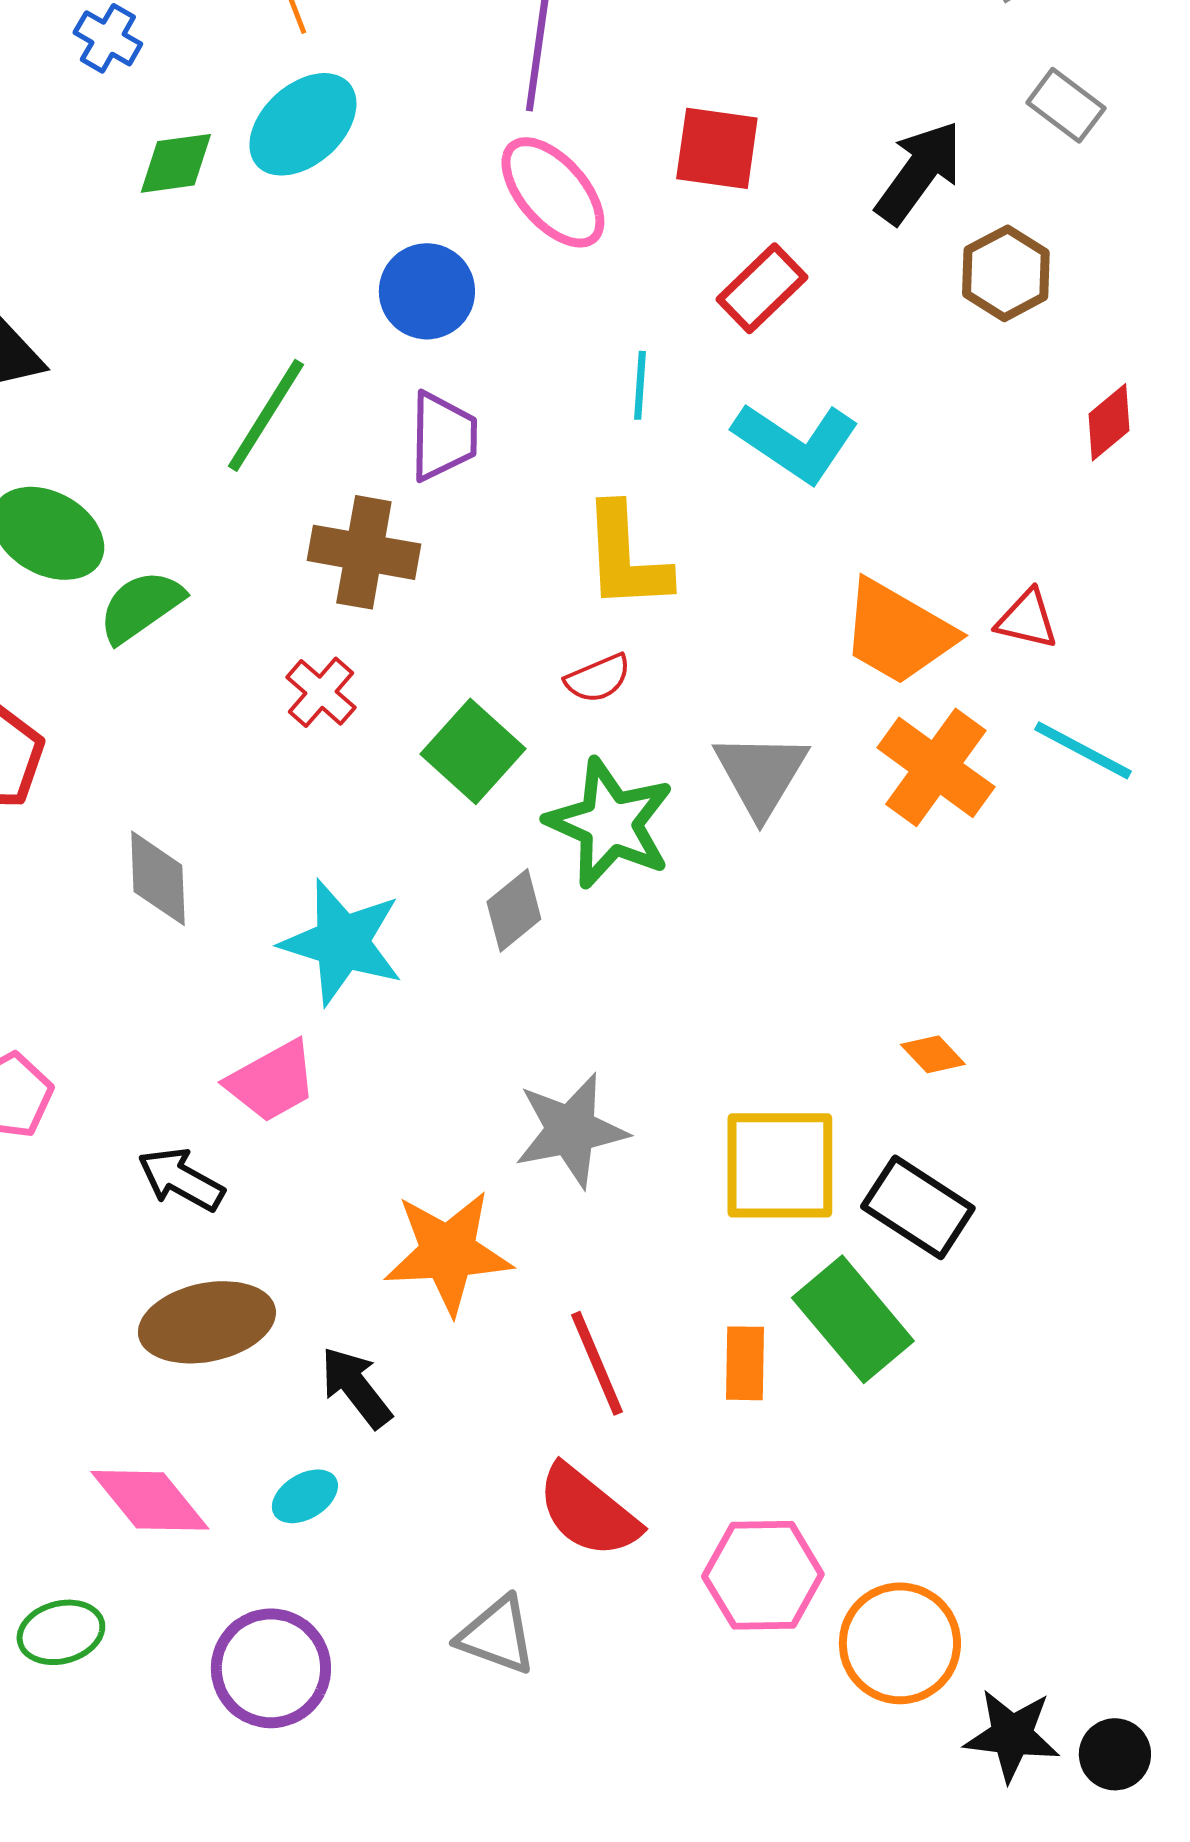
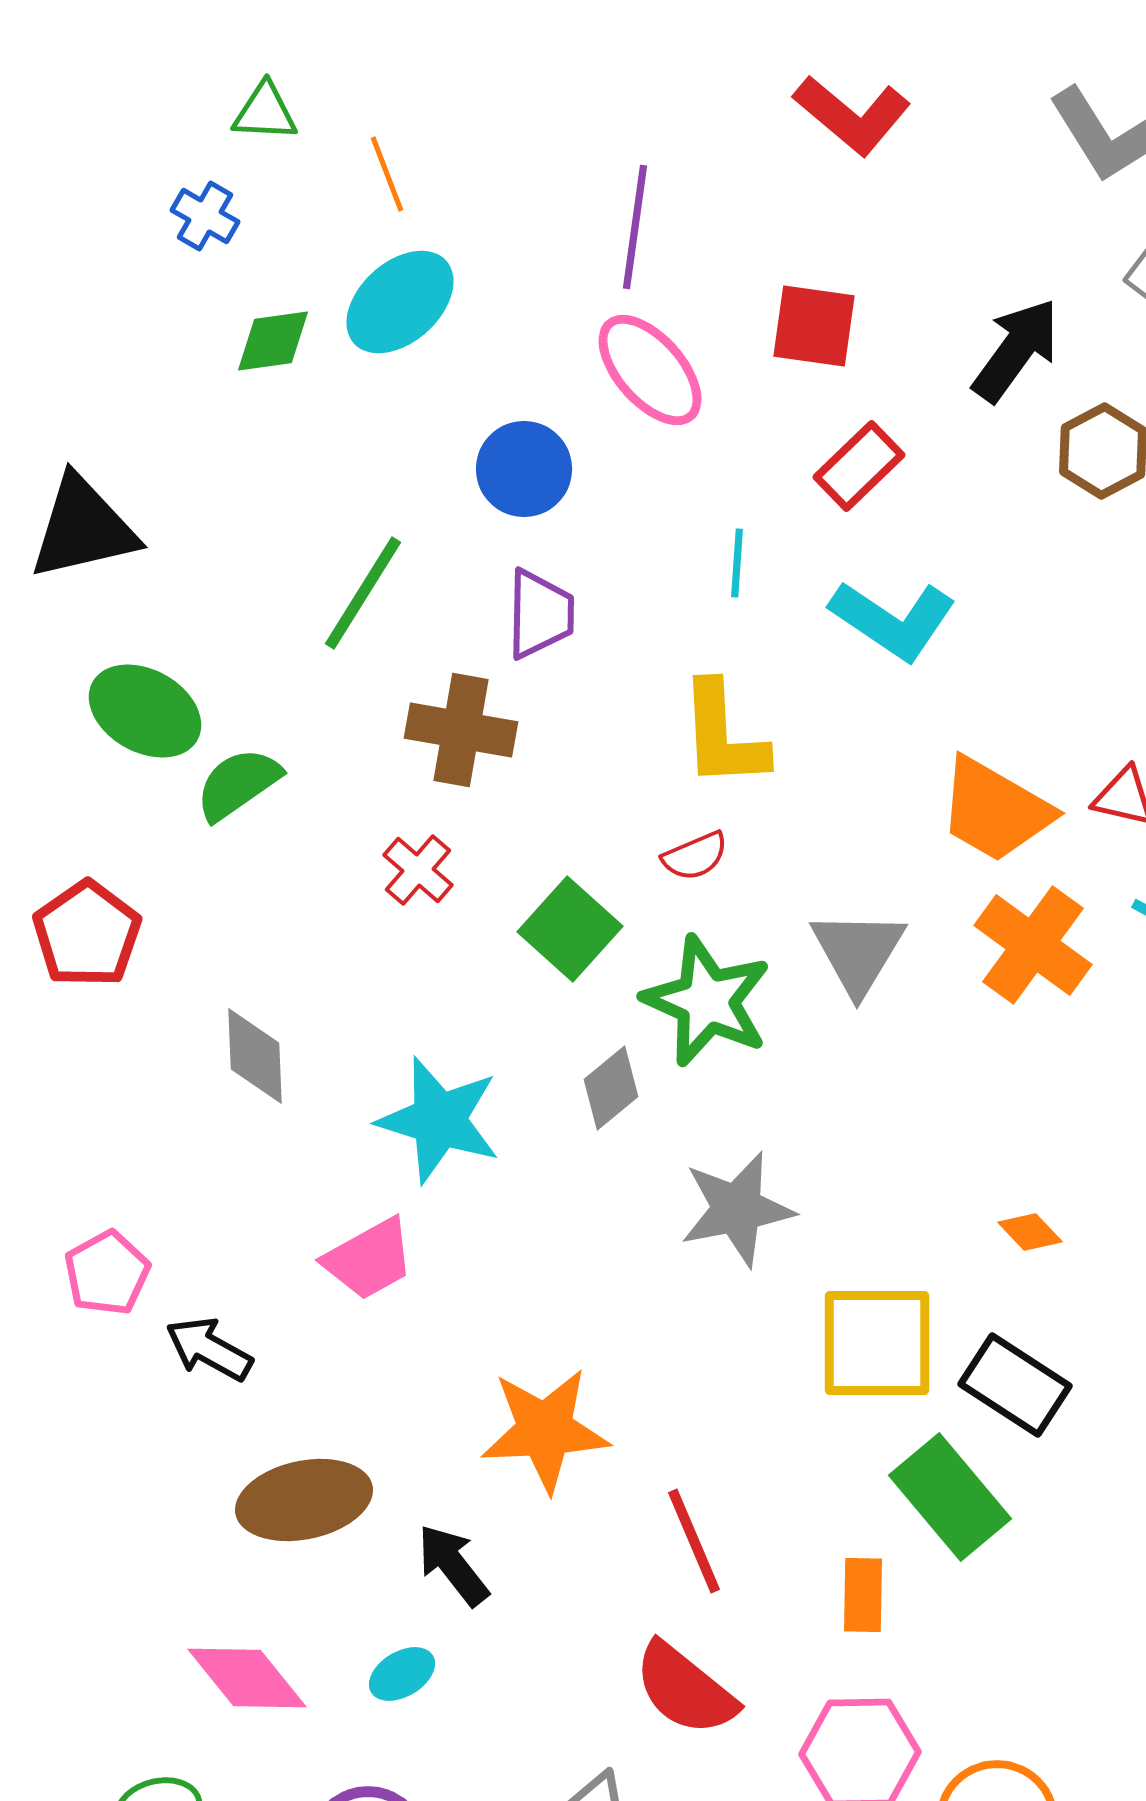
gray star: (571, 1130) -> (737, 1209), moved
black arrow: (181, 1179) -> (209, 1349), moved
orange rectangle: (745, 1363) -> (863, 1595), moved

